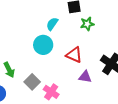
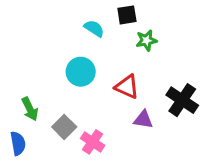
cyan semicircle: (52, 24) -> (94, 28), moved, turned 88

